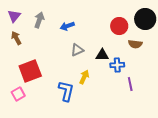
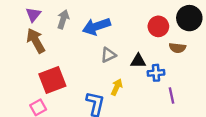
blue arrow: (67, 26) -> (96, 26), size x1.6
brown arrow: (16, 38) -> (36, 41), size x1.5

